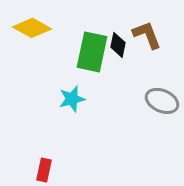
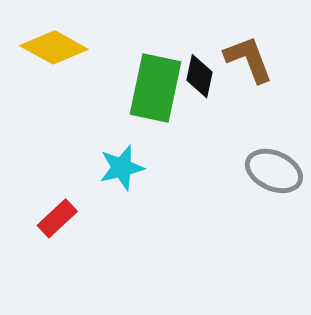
red rectangle: (44, 170) -> (57, 218), moved, turned 35

